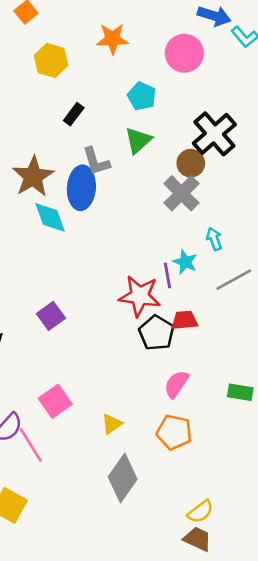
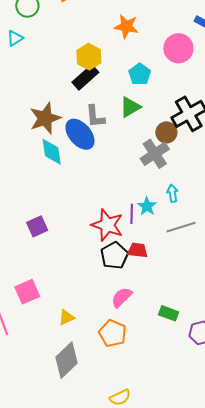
yellow hexagon: (51, 60) -> (89, 57), moved
black rectangle: (74, 114) -> (85, 77), size x1.5
blue ellipse: (81, 188) -> (80, 134), turned -56

